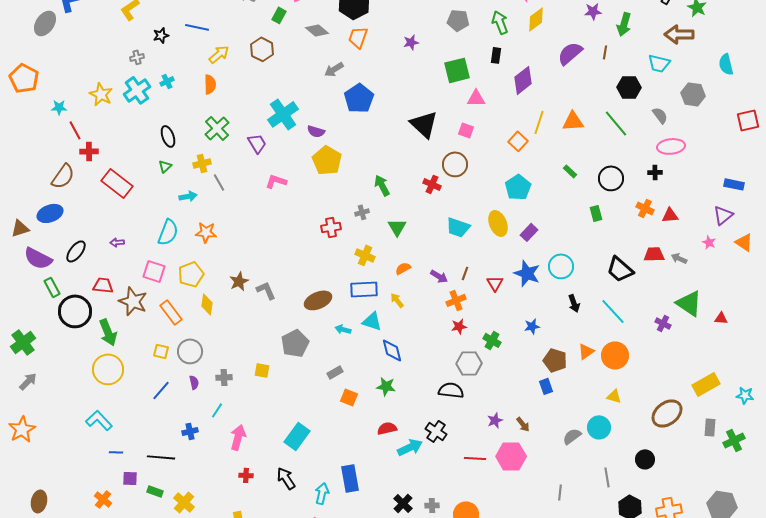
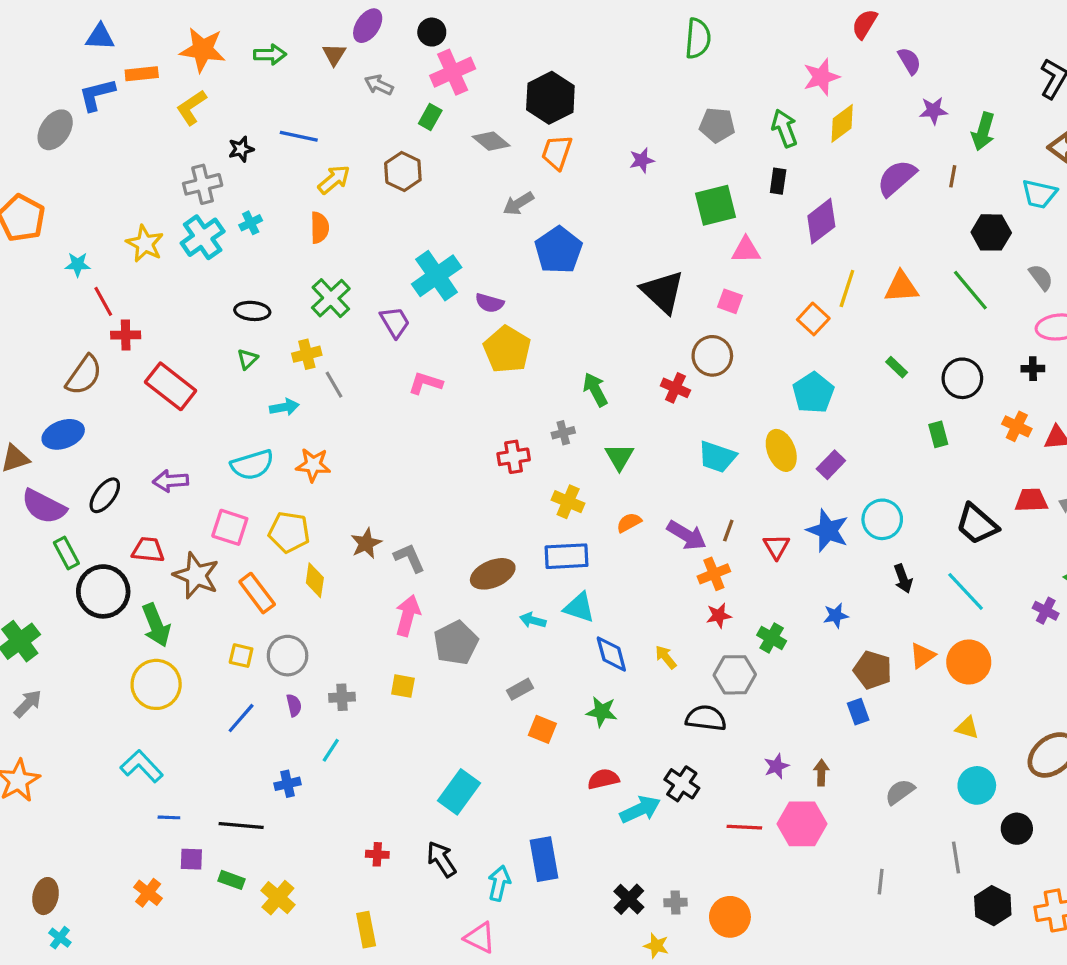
gray cross: (137, 57) -> (203, 184), size x1.6
black ellipse: (168, 136) -> (252, 311), turned -65
cyan semicircle: (168, 232) -> (252, 465), turned 52
purple arrow: (117, 242) -> (171, 481), size x1.5
yellow pentagon: (191, 274) -> (289, 532), turned 30
purple arrow: (439, 276) -> (687, 535), size x1.4
yellow arrow: (397, 300) -> (666, 657), moved
brown arrow: (523, 424) -> (821, 773), turned -140
cyan circle: (599, 427) -> (977, 785), moved
pink arrow: (238, 437) -> (408, 616), moved

